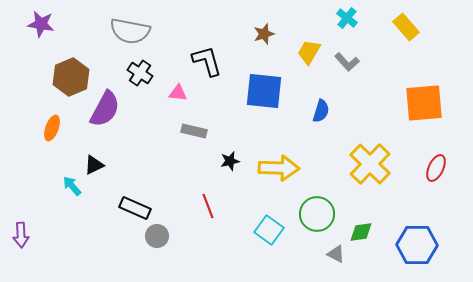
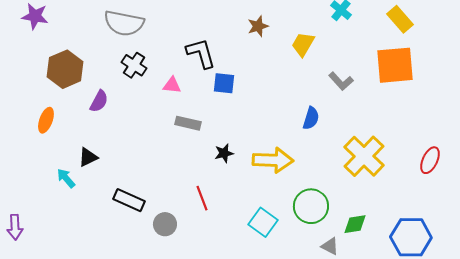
gray L-shape: (347, 62) -> (341, 81), moved
blue square: (264, 91) -> (224, 83), moved, size x0.6
orange square: (424, 103) -> (395, 65), moved
purple semicircle: (105, 109) -> (99, 101), size x0.6
blue semicircle: (321, 111) -> (311, 118), moved
gray circle: (157, 236) -> (165, 224), moved

